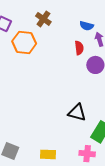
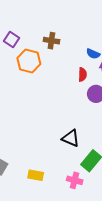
brown cross: (43, 19) -> (51, 41), turned -35

